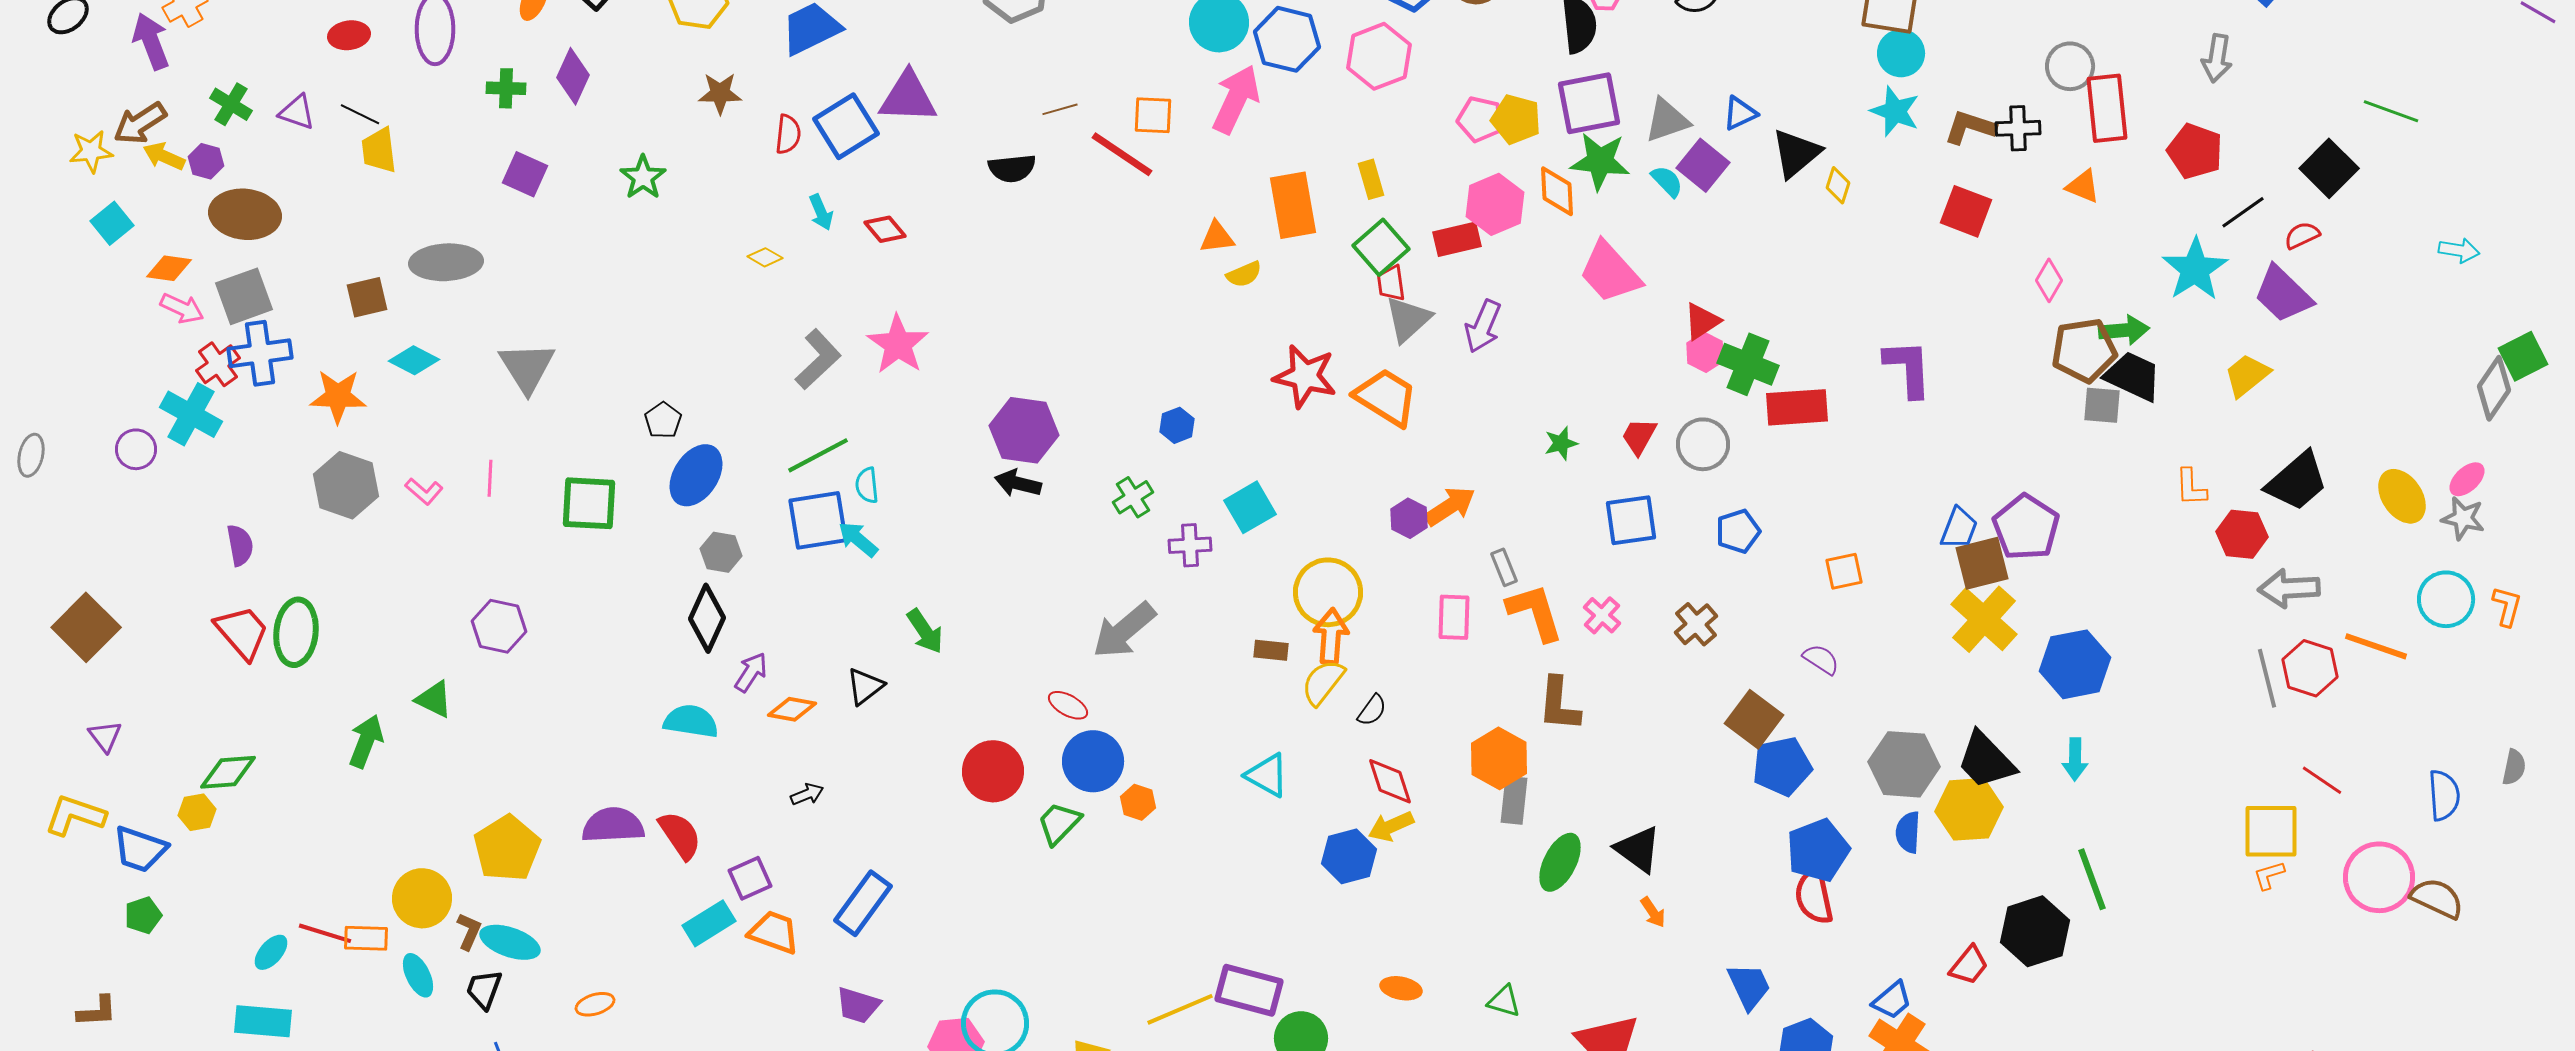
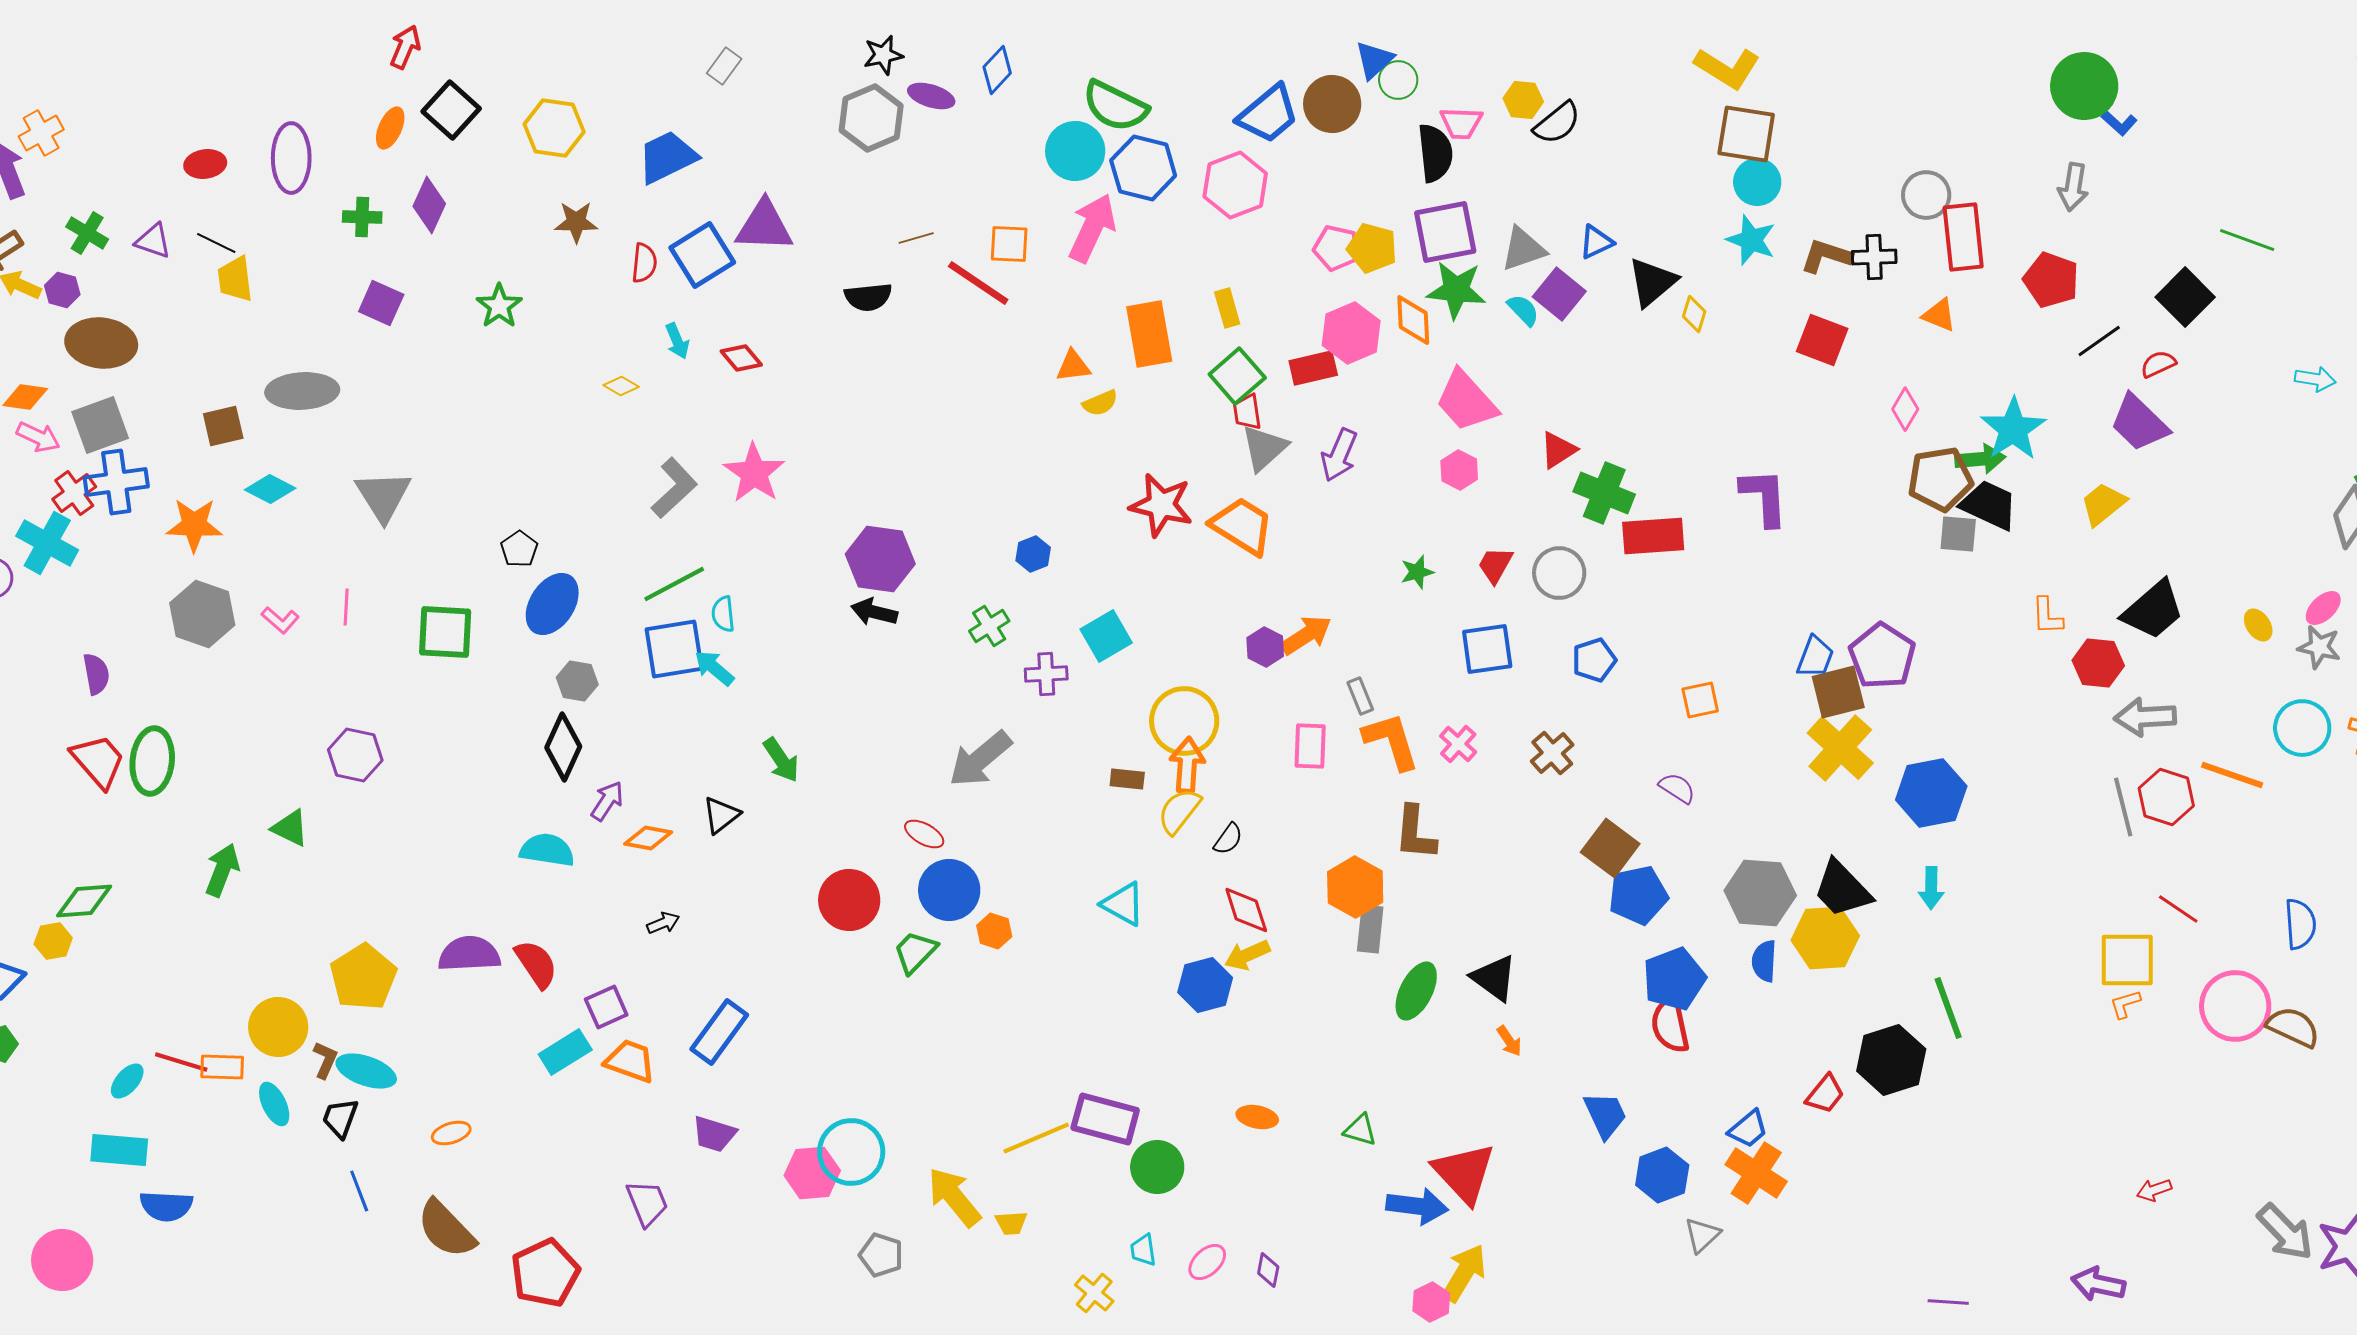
cyan star: (2195, 269) -> (2013, 429), moved
pink hexagon: (1705, 352) -> (1459, 470), moved
yellow ellipse: (2402, 496) -> (2258, 625), size x0.6

